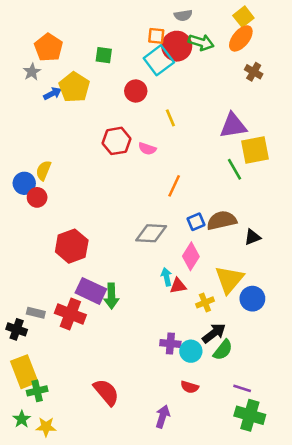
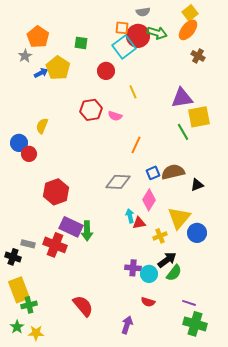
yellow semicircle: (43, 170) -> (42, 126), moved

